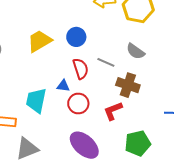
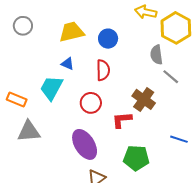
gray semicircle: (135, 51) -> (156, 55), moved, turned 30
gray line: (106, 62) -> (171, 77), moved
blue triangle: (63, 86) -> (68, 64), moved

